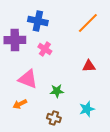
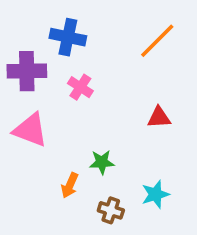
pink triangle: (28, 79) -> (30, 130), moved
orange arrow: (20, 104) -> (70, 185), moved, turned -40
brown cross: (54, 118) -> (111, 210), moved

